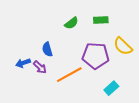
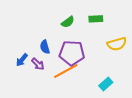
yellow semicircle: (123, 46) -> (117, 44), turned -60
purple pentagon: (96, 56) -> (72, 53), moved
blue arrow: (23, 63) -> (22, 60), turned -32

